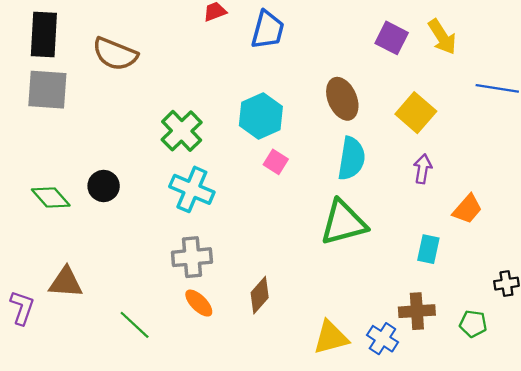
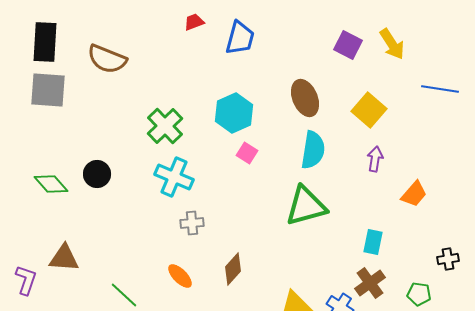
cyan rectangle: (428, 249) -> (373, 242), moved
gray cross: (192, 257) -> (192, 223), moved, size x0.7
brown cross: (417, 311) -> (370, 283), turned -32

